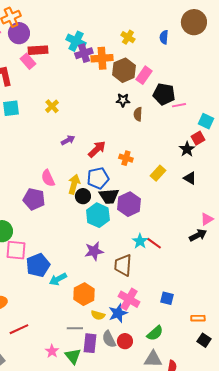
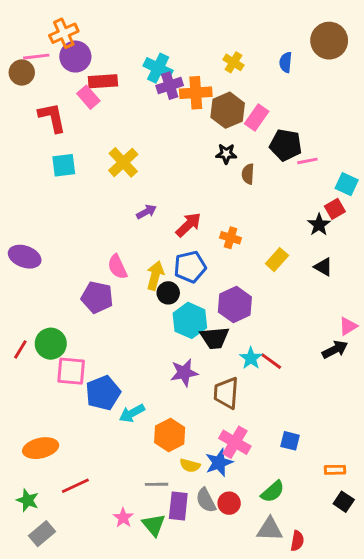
yellow cross: (52, 106) -> (123, 162), size x1.5
black trapezoid: (109, 196) -> (215, 338), moved

